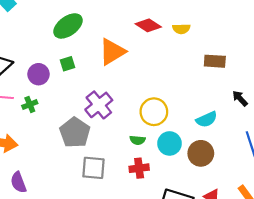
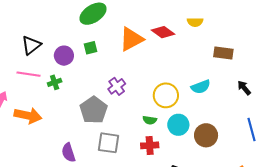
red diamond: (148, 25) -> (163, 32), moved
purple cross: (99, 105) -> (117, 86), size x0.7
cyan semicircle: (207, 119) -> (201, 87), moved
purple semicircle: (18, 182) -> (68, 153), moved

